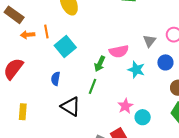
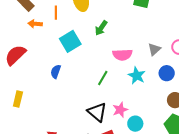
orange line: (46, 31) -> (56, 13), moved
green arrow: (100, 64) -> (101, 28), moved
green line: (93, 86) -> (103, 78), moved
black triangle: (71, 106) -> (97, 112), moved

